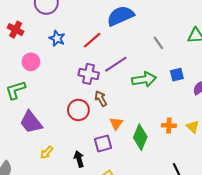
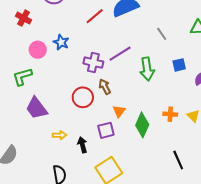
blue star: (57, 38) -> (61, 42), moved
red line: (92, 40) -> (95, 16), moved
green arrow: (144, 79) -> (147, 69), turned 90
yellow arrow: (47, 152) -> (60, 135), moved, turned -136

